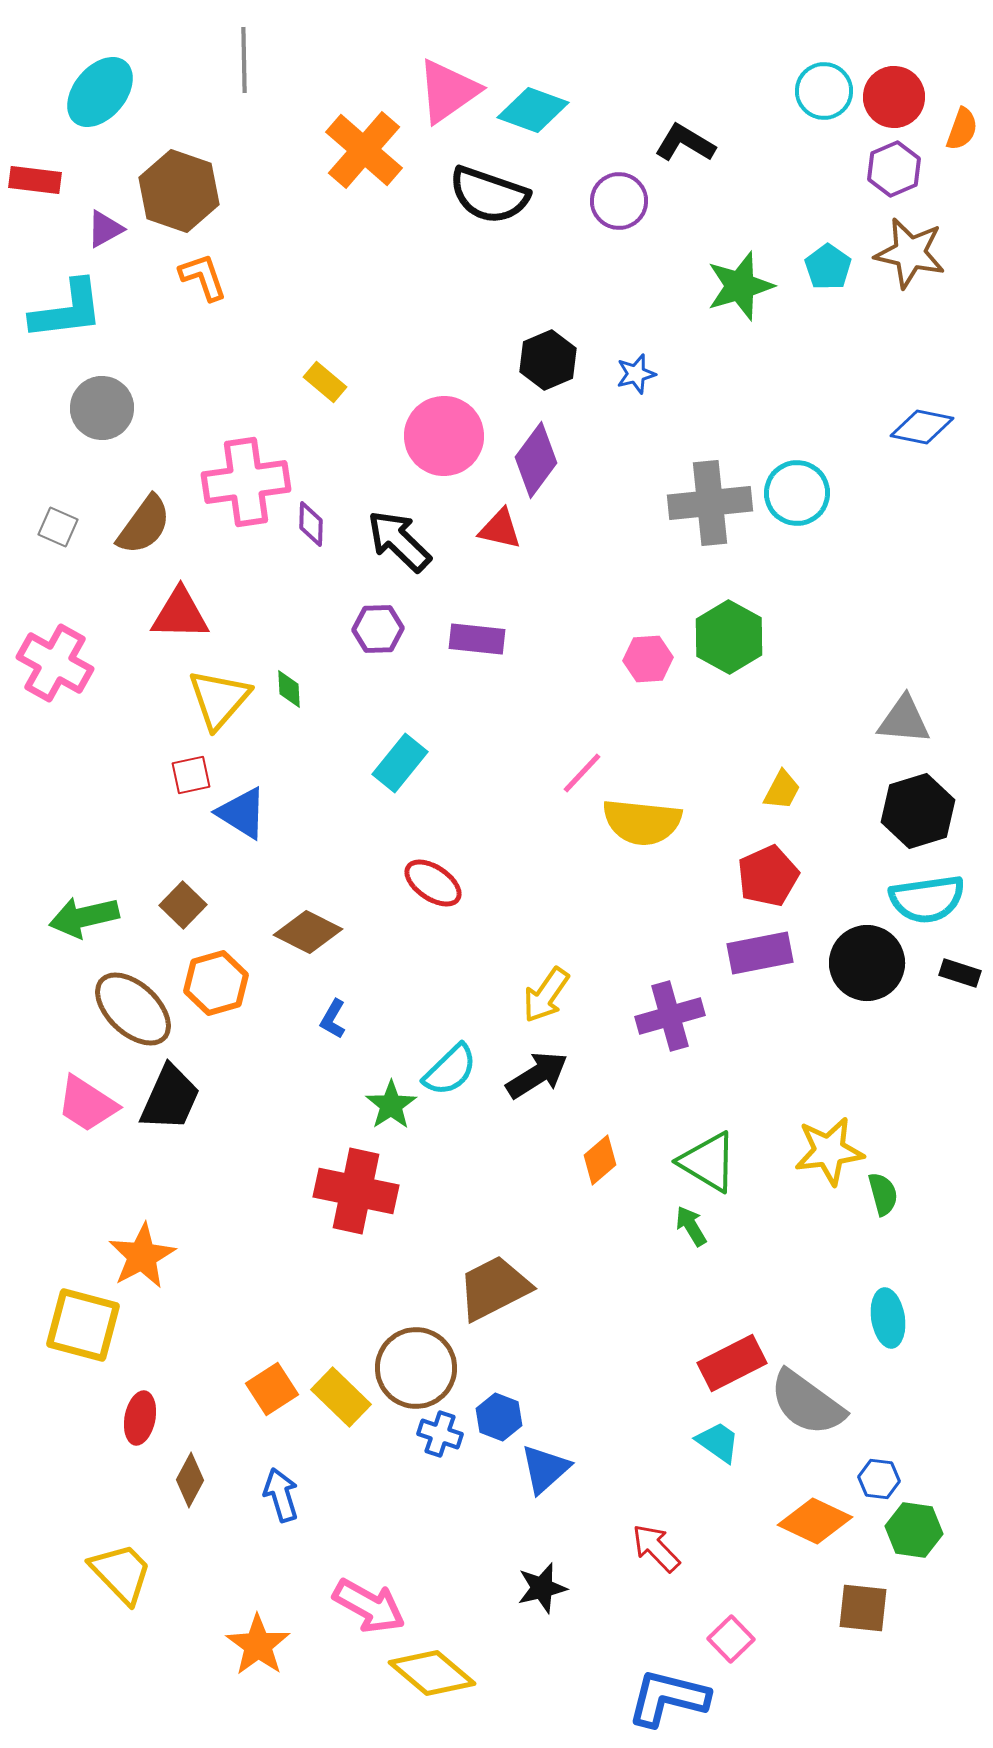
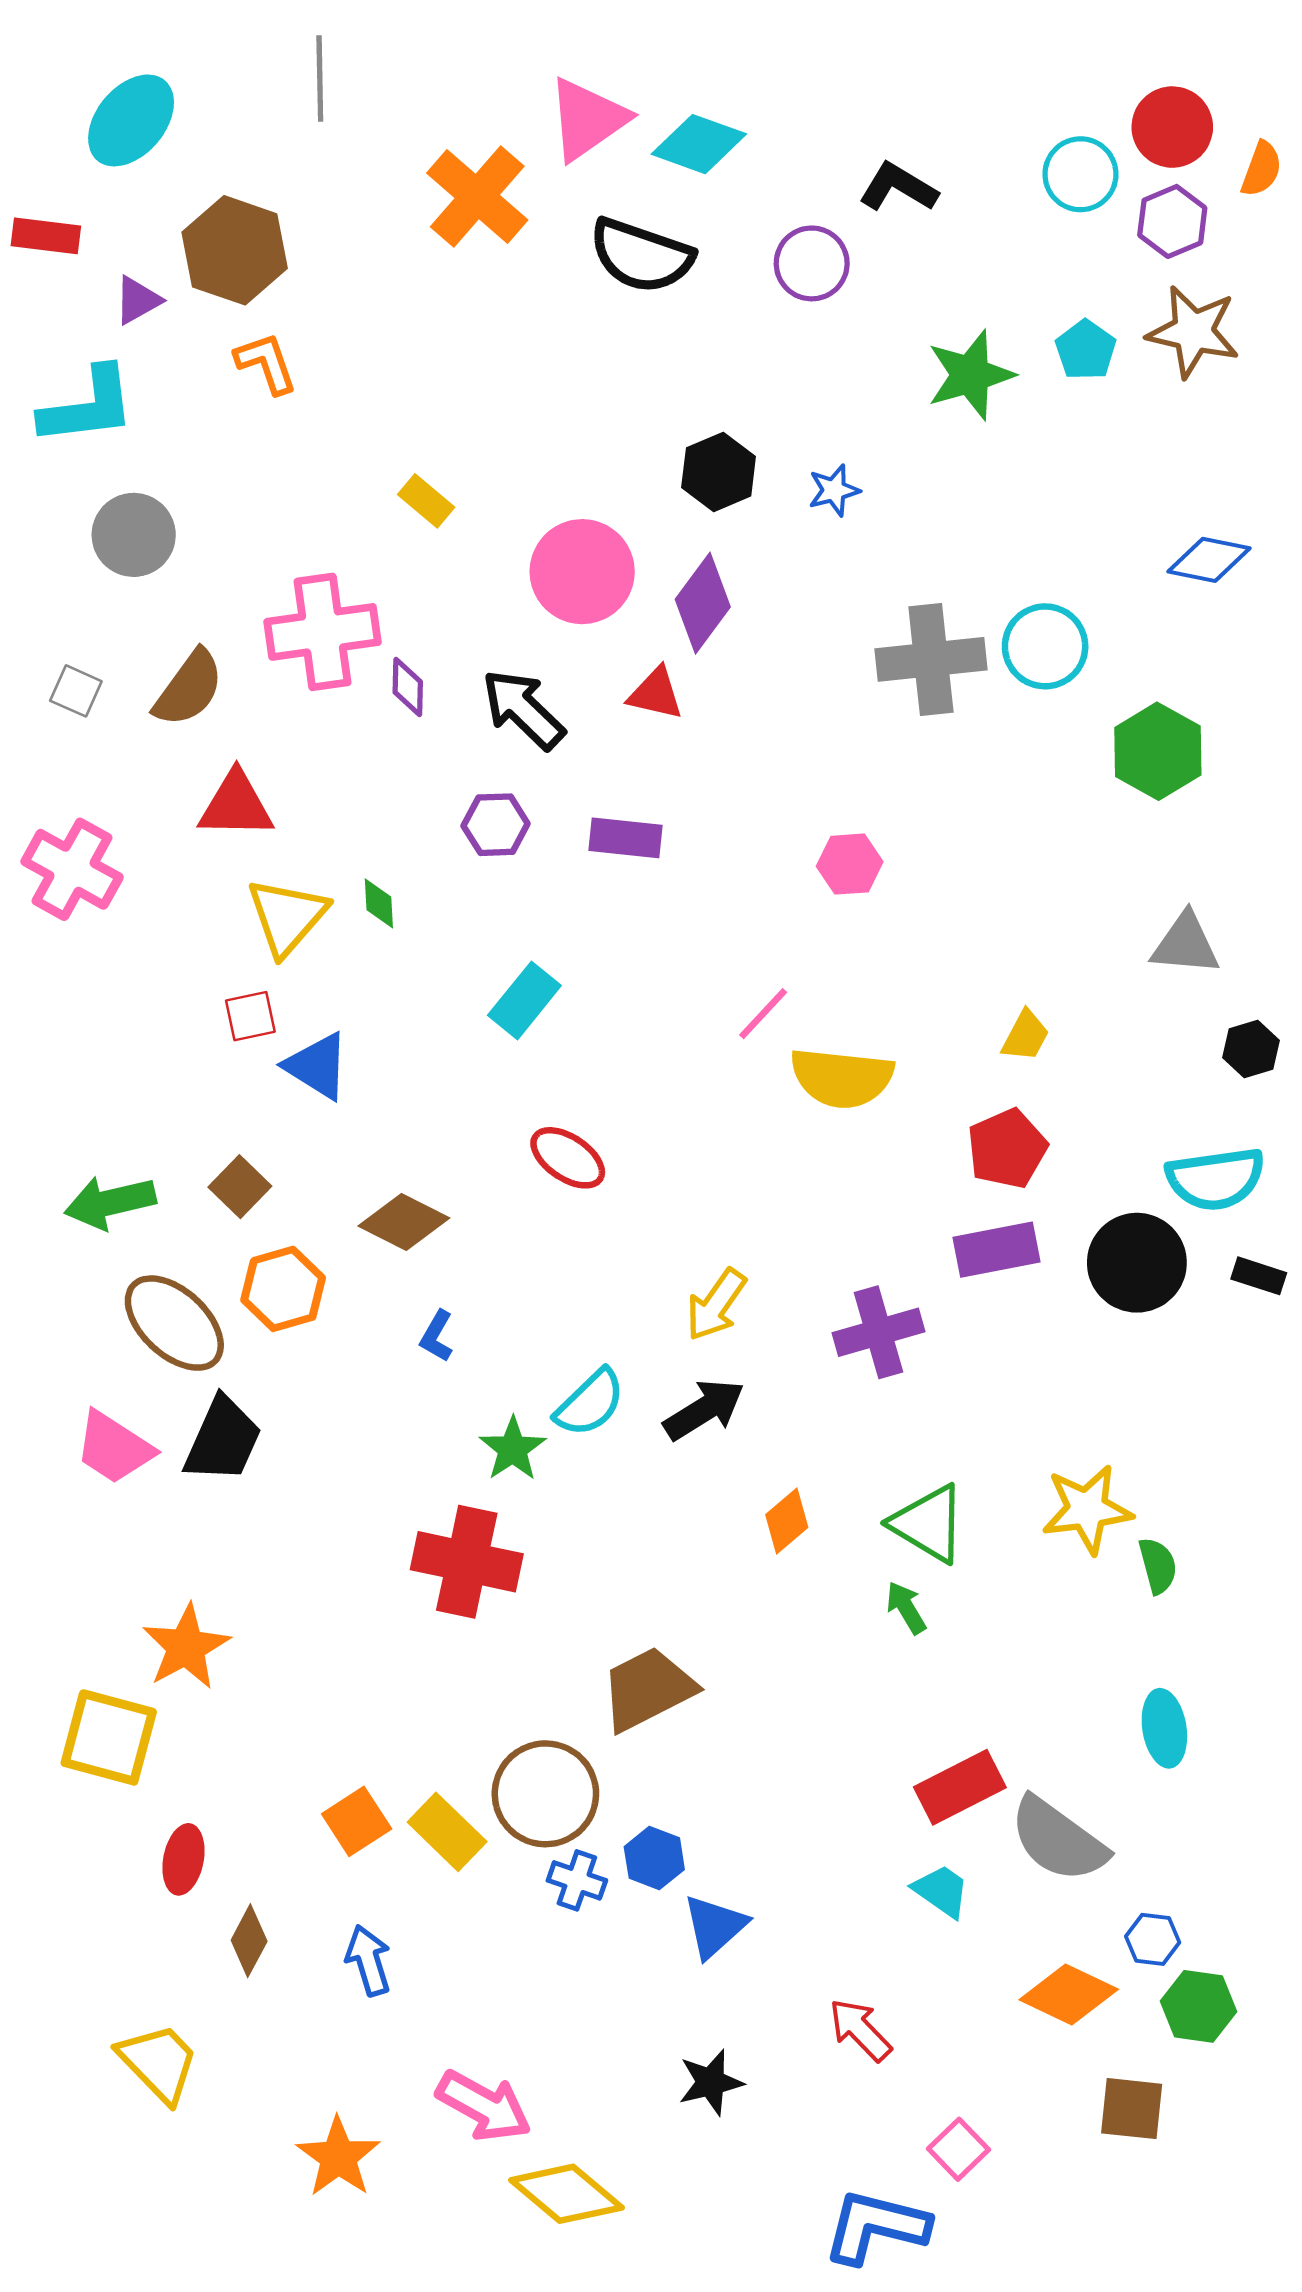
cyan circle: (824, 91) -> (1080, 174), moved
green hexagon: (729, 637) -> (1158, 751), moved
black hexagon: (918, 811) -> (1251, 1049), moved, size x0.6

